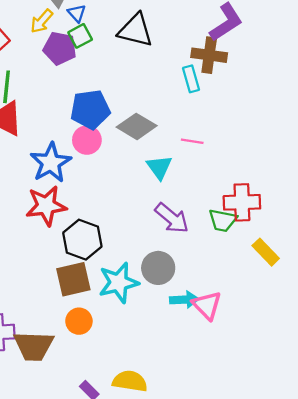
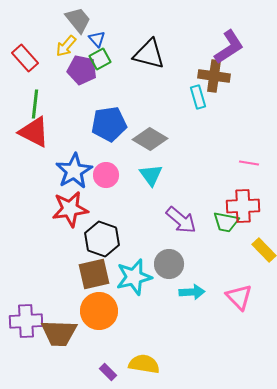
pink circle: (87, 140) -> (106, 175), moved
pink line: (192, 141) -> (249, 163), moved
cyan triangle: (159, 167) -> (151, 175), moved
pink triangle: (207, 305) -> (239, 297), moved
orange circle: (79, 321) -> (99, 311), size x1.6

